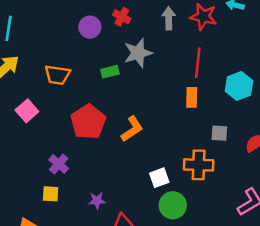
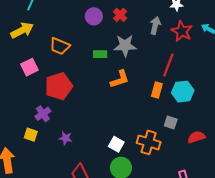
cyan hexagon: (239, 86) -> (183, 92), moved
red pentagon: (88, 122) -> (59, 86), moved
orange L-shape: (132, 129) -> (120, 79), moved
white square: (159, 178) -> (116, 144), turned 35
purple star: (97, 201) -> (66, 138), moved

